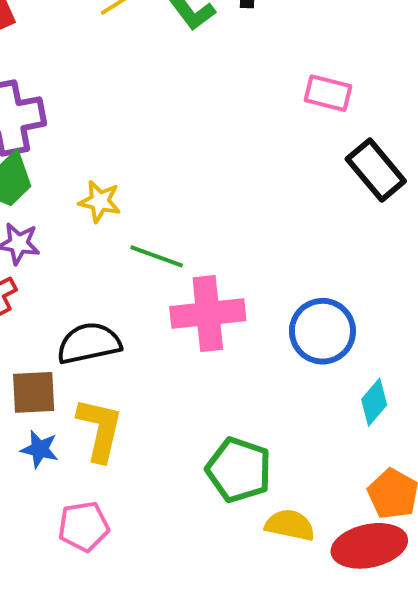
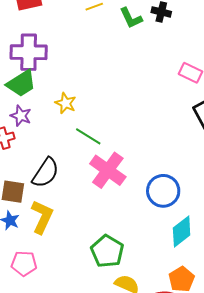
pink cross: (208, 314) -> (108, 170), turned 30
black semicircle: (89, 343) -> (46, 173), turned 124
cyan diamond: (374, 402) -> (182, 232), size x1.4

